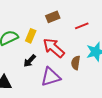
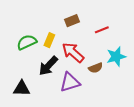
black arrow: (30, 61) -> (48, 66), size x1.5
brown semicircle: (76, 63) -> (96, 68), turned -120

